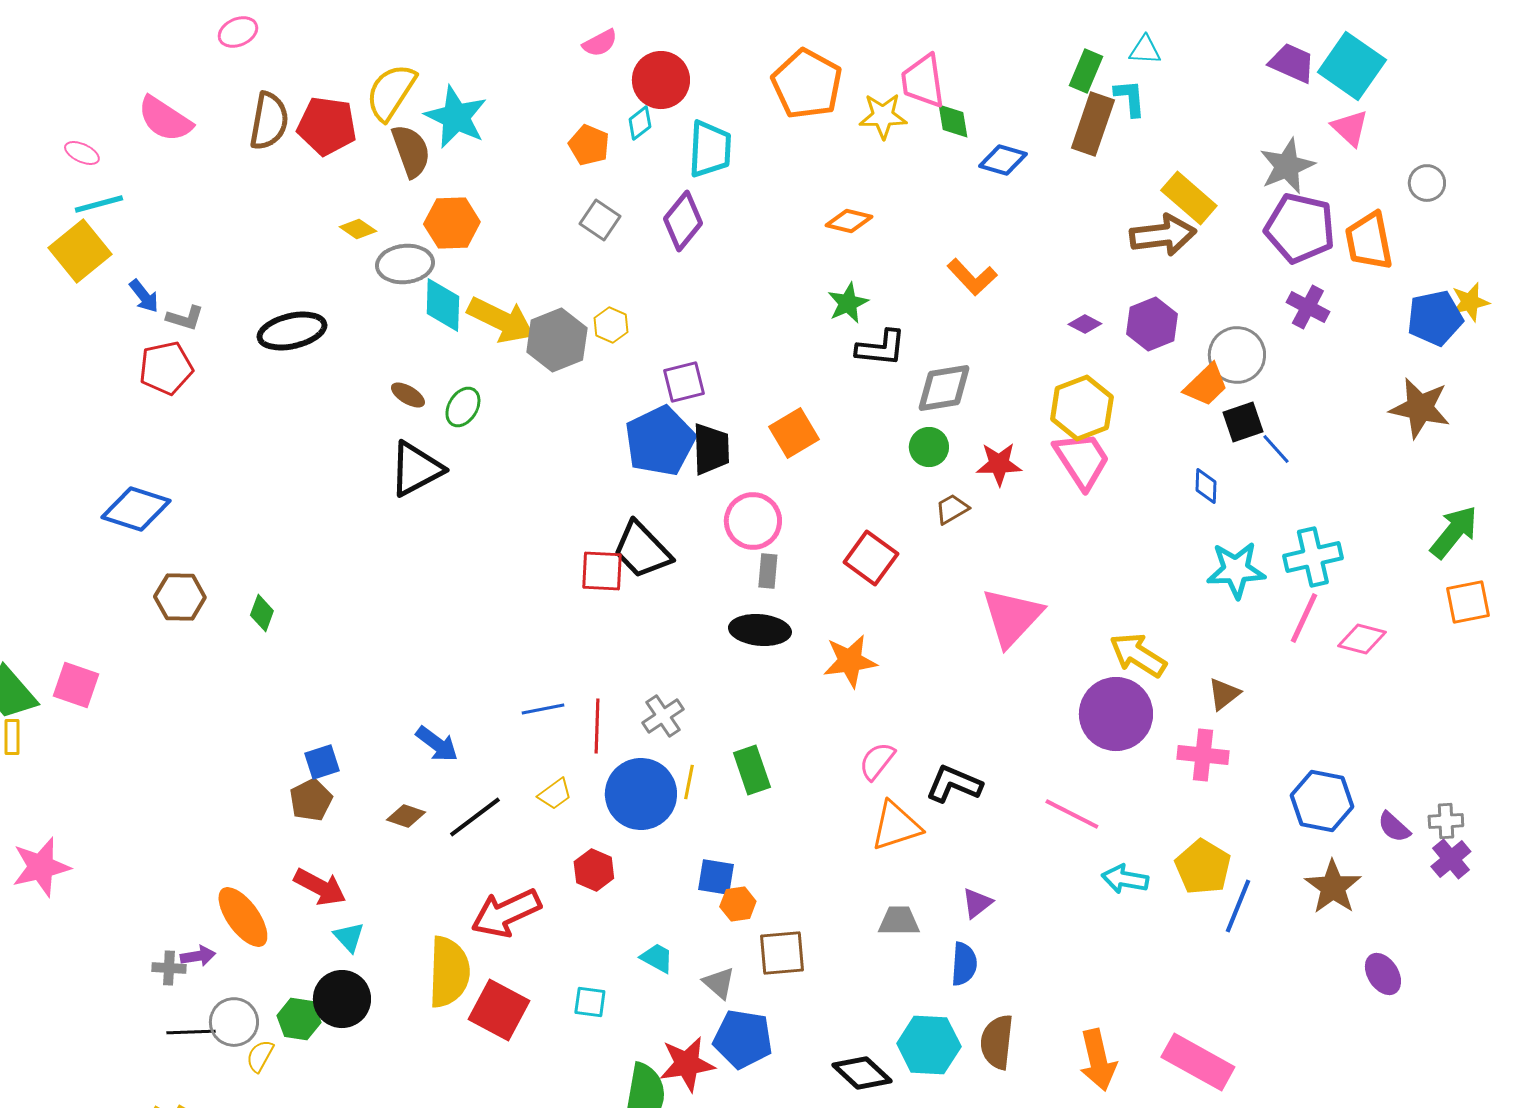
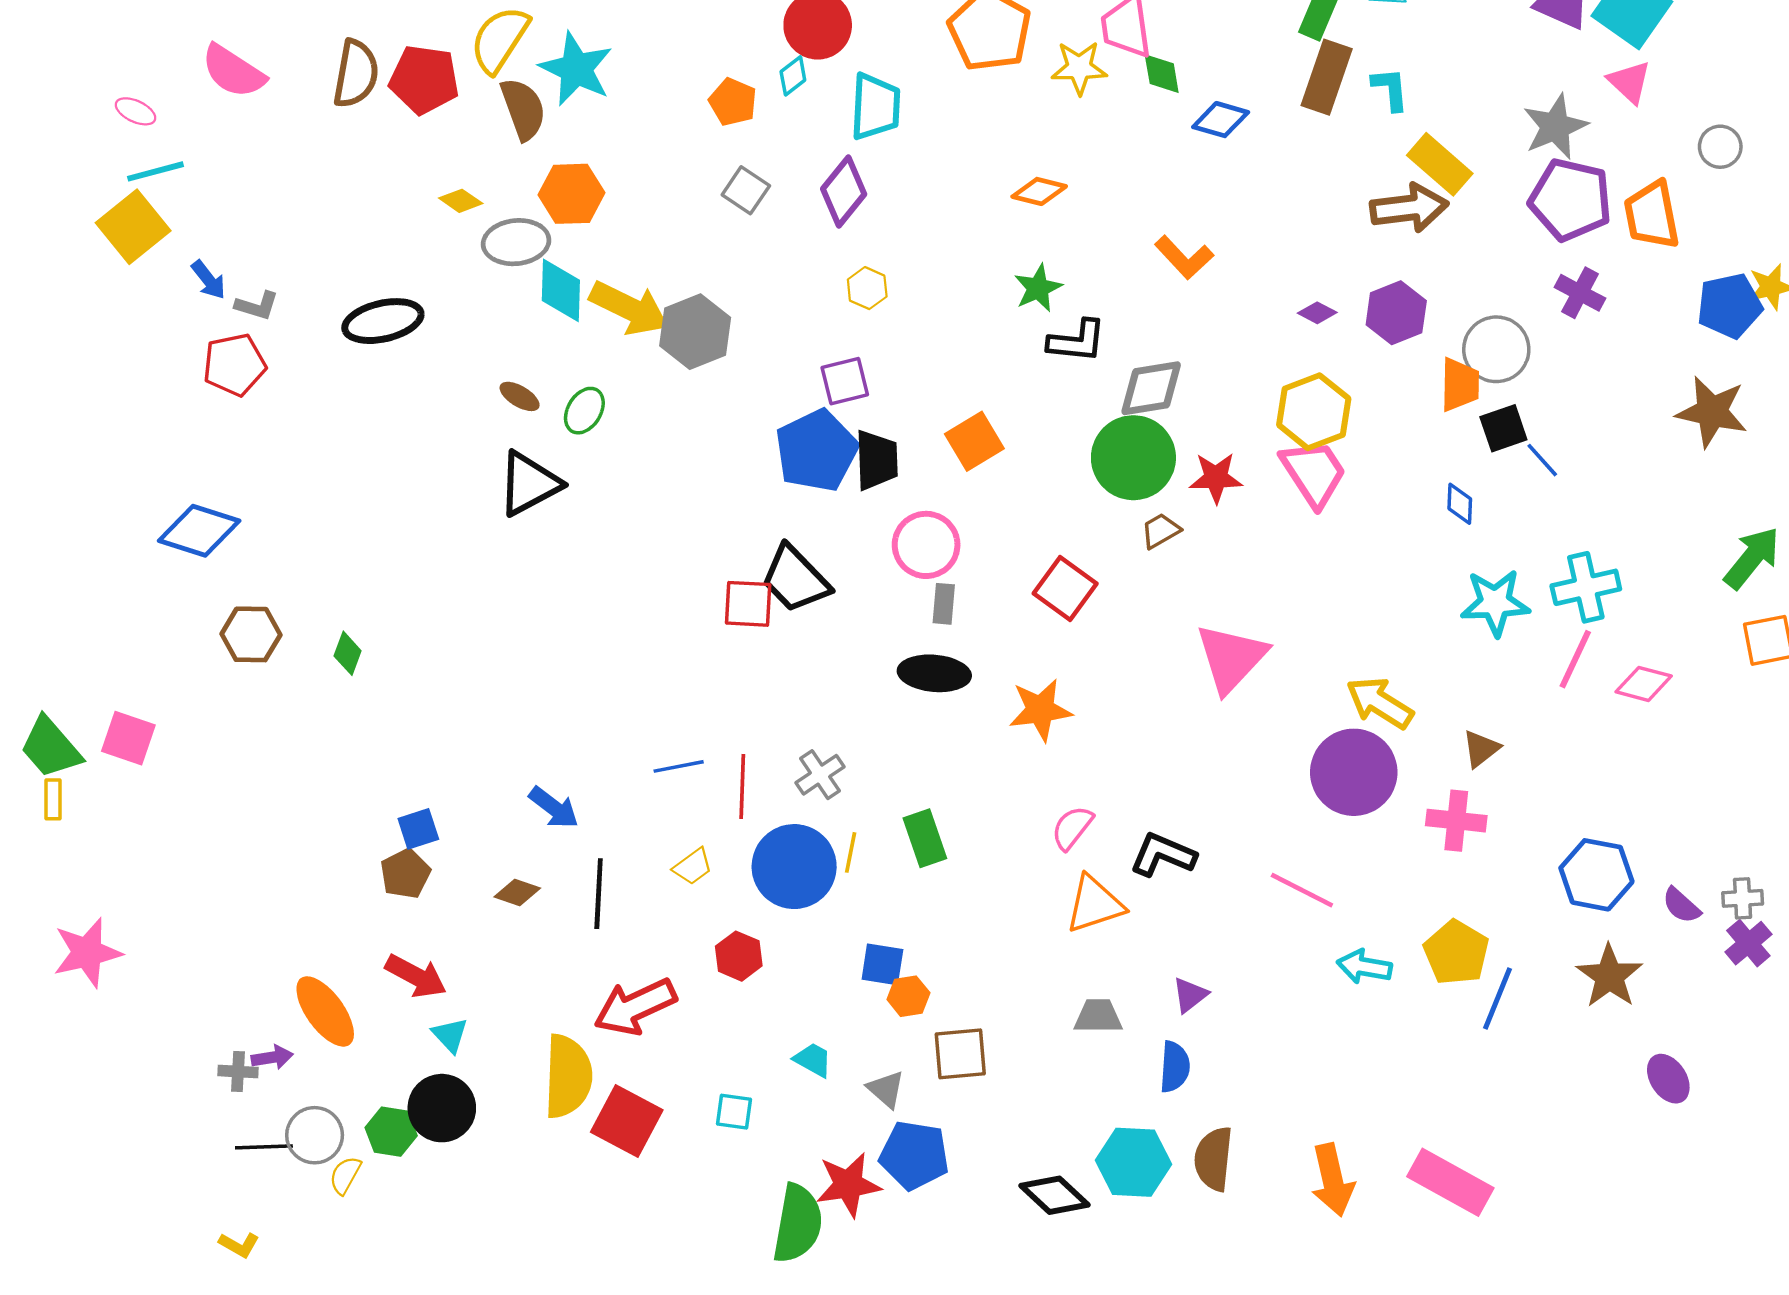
cyan L-shape: (1130, 98) -> (1390, 89), moved
yellow hexagon: (611, 325) -> (867, 288), moved
orange trapezoid: (1206, 385) -> (1460, 385), turned -45
green circle: (929, 447) -> (1133, 458), size x1.8
black line: (475, 817) -> (599, 894), turned -50

